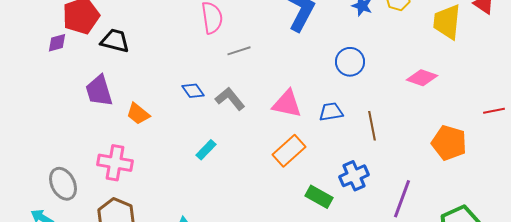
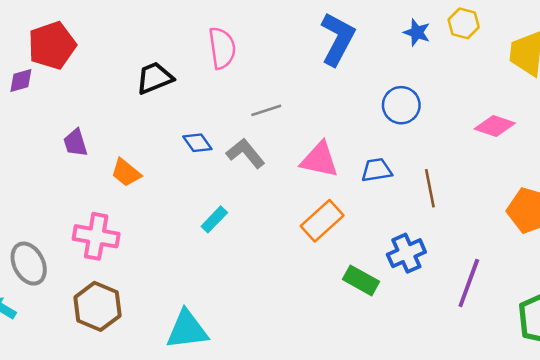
black trapezoid: (115, 41) -> (155, 78), moved, turned -36
gray line: (239, 51) -> (266, 110), moved
purple trapezoid: (99, 91) -> (75, 143), size x0.7

